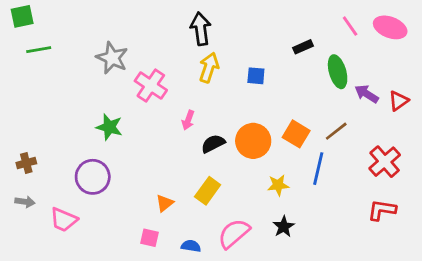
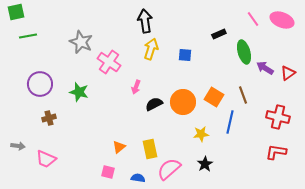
brown line: (336, 131) -> (243, 95), turned -72
red cross: (385, 162) -> (278, 117), turned -35
brown cross: (26, 163) -> (49, 118), moved
purple circle: (93, 177) -> (40, 84), moved
yellow rectangle: (208, 191) -> (150, 149), moved, turned -48

